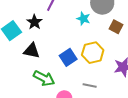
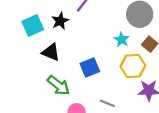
cyan star: (83, 19) -> (122, 40), moved
yellow hexagon: (93, 53) -> (133, 66), moved

